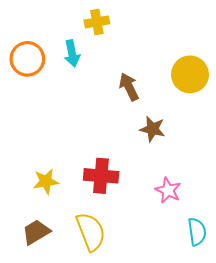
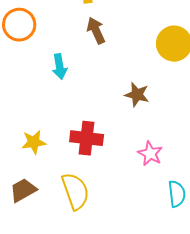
cyan arrow: (72, 53) -> (60, 67), moved
brown arrow: (129, 87) -> (96, 30), moved

